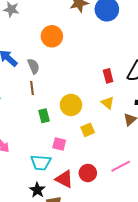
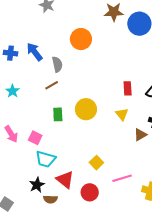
brown line: (32, 88) -> (52, 85), turned 56
yellow square: (88, 130) -> (96, 163), moved, turned -32
pink square: (59, 144) -> (35, 138), moved
red circle: (88, 173) -> (90, 192), moved

